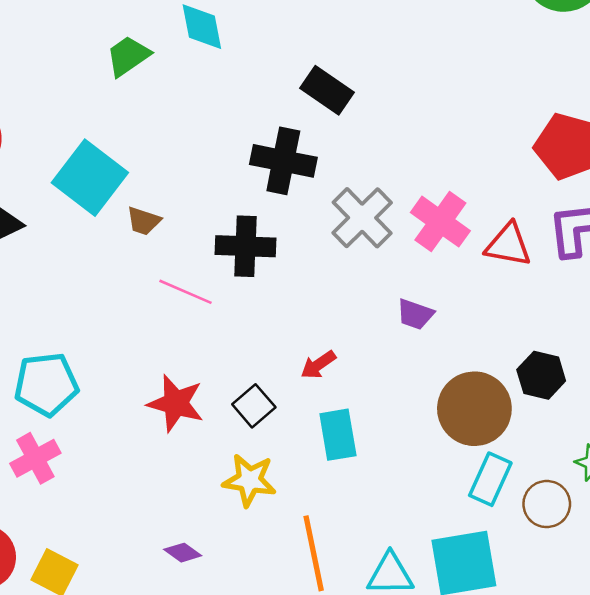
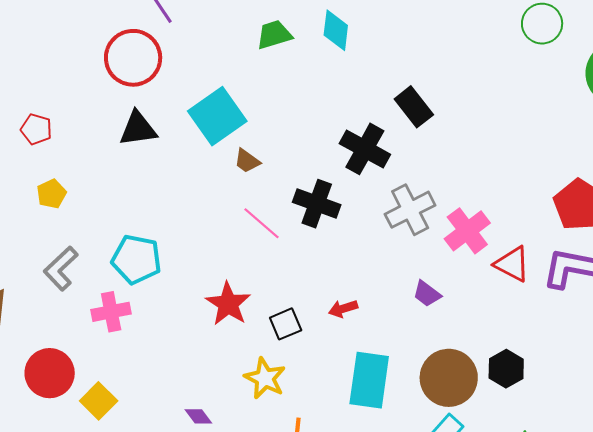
cyan rectangle: (338, 435) -> (369, 380), moved, size x1.4

